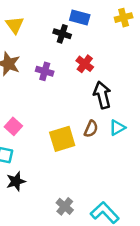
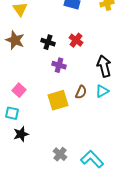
black cross: (62, 34) -> (48, 42), moved
purple cross: (45, 71) -> (59, 65), moved
black arrow: (102, 95) -> (104, 66), moved

